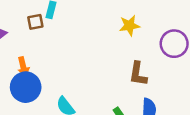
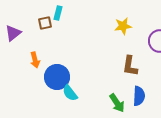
blue circle: (26, 87) -> (57, 77), moved

